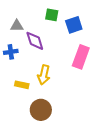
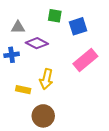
purple diamond: (35, 41) -> (37, 43), turned -45
pink rectangle: (81, 57) -> (85, 60), turned 30

